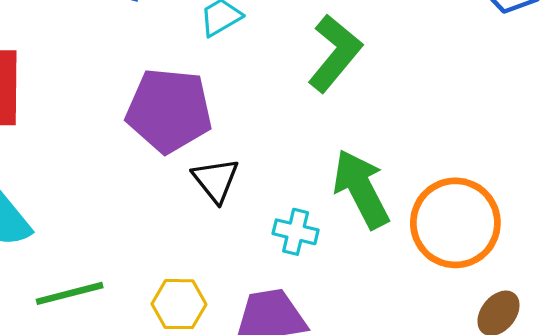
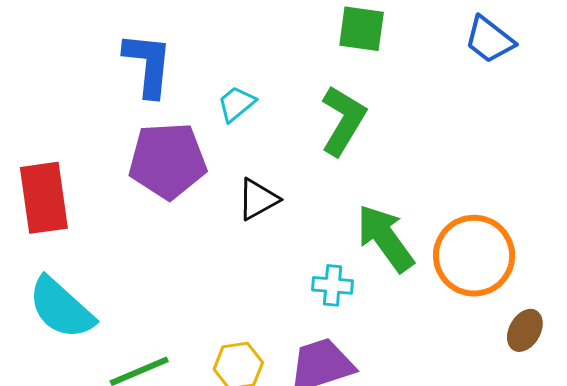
purple pentagon: (169, 110) -> (167, 161), moved
black triangle: (216, 180) -> (258, 199), moved, turned 48

